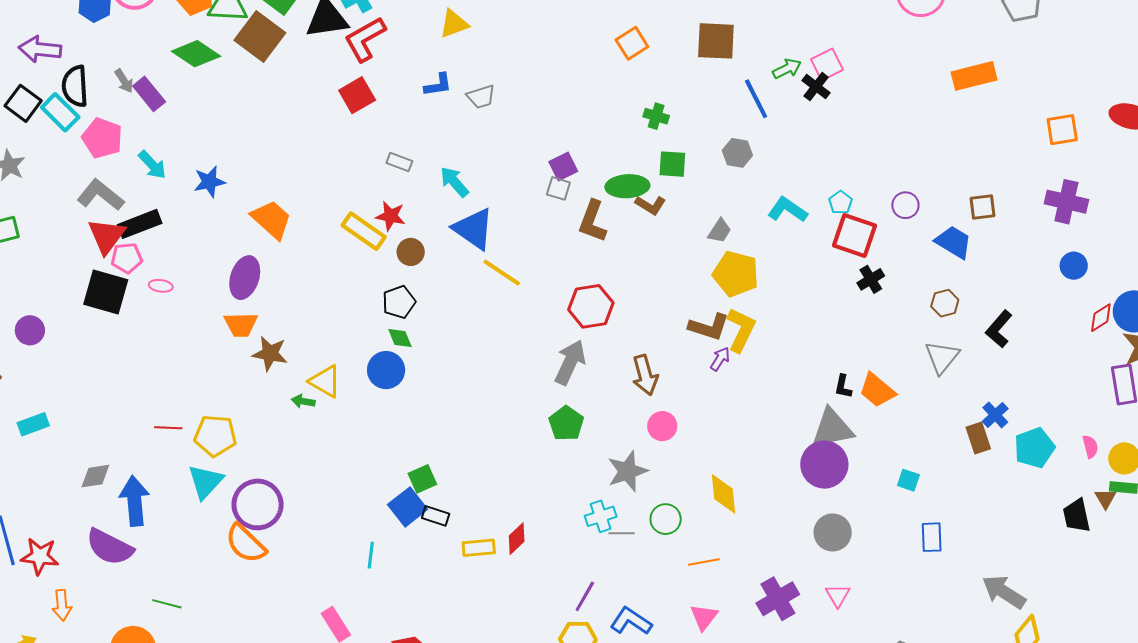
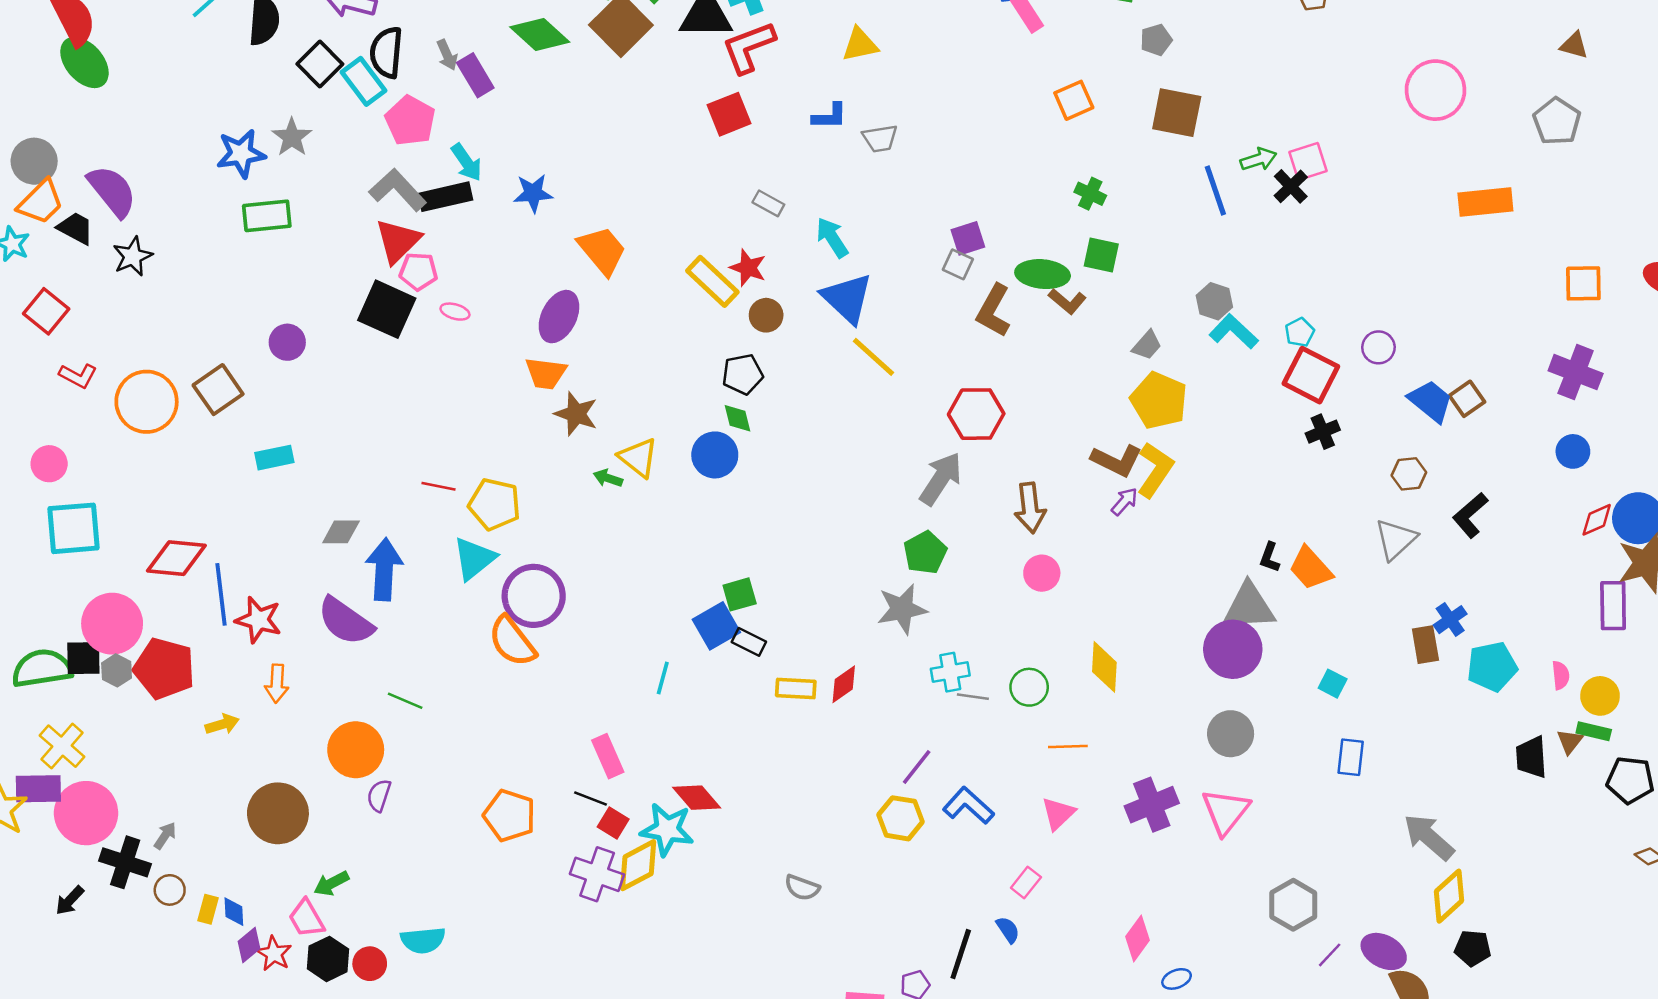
gray hexagon: (737, 153) -> (1214, 301), moved
brown square: (982, 207) -> (1467, 399), moved, turned -36
black rectangle: (140, 224) -> (445, 197), moved
gray star: (627, 471) -> (902, 609), moved
pink triangle: (838, 595) -> (1226, 812), size x1.6

